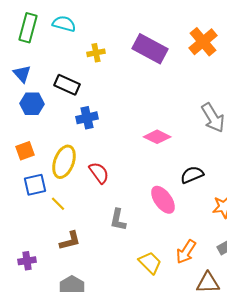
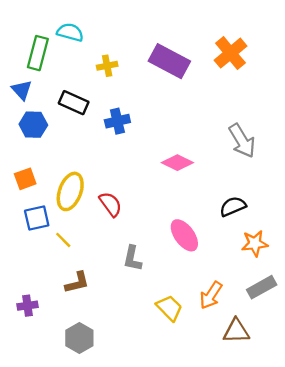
green rectangle: (28, 28) -> (38, 53), moved
blue cross: (87, 118) -> (117, 121), moved
black semicircle: (192, 175) -> (233, 206), moved

